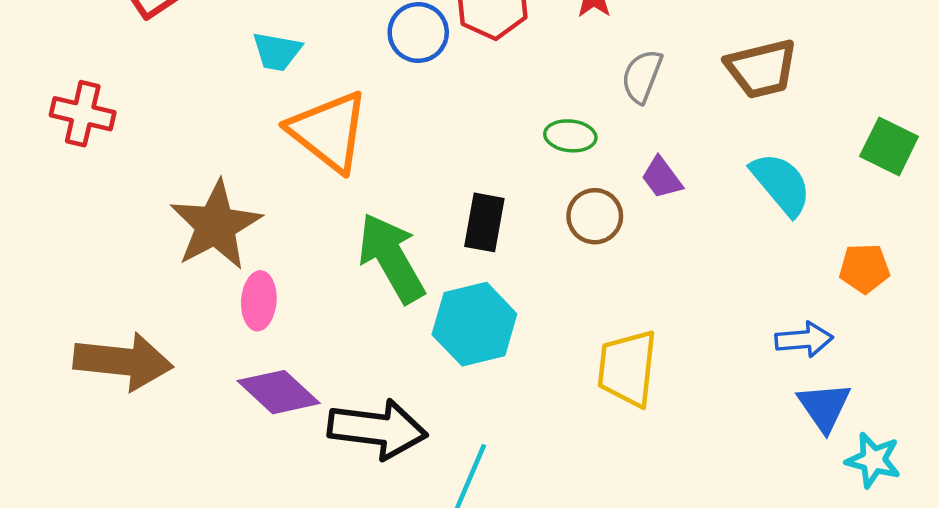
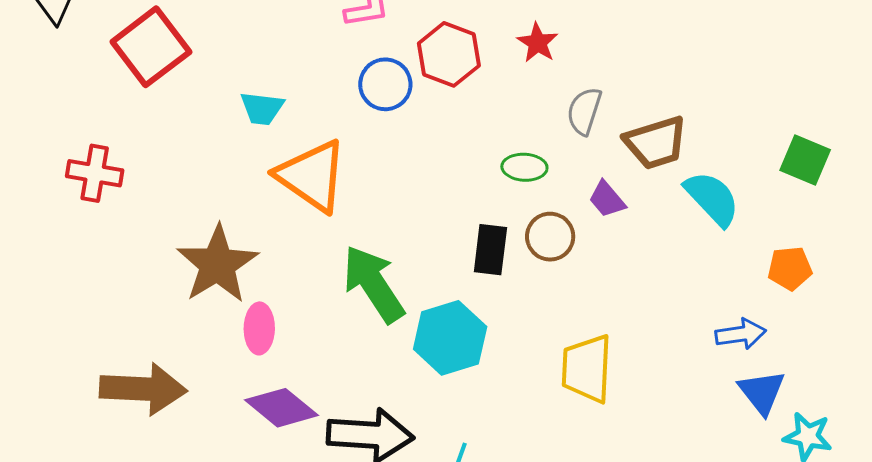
brown trapezoid: (762, 69) -> (656, 143), moved
black rectangle: (484, 222) -> (490, 250), moved

